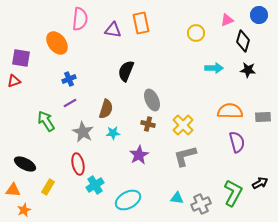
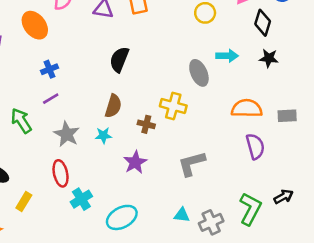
gray ellipse: (152, 100) -> (199, 73), moved
brown semicircle: (106, 109) -> (113, 106), moved
yellow cross: (183, 125) -> (173, 106), moved, turned -30

